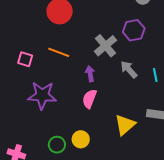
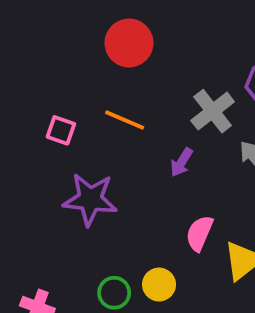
purple arrow: (90, 74) -> (181, 162), turned -140
pink semicircle: (89, 99) -> (199, 233), moved

